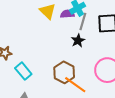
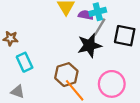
black star: (78, 41) -> (89, 45), size x1.6

